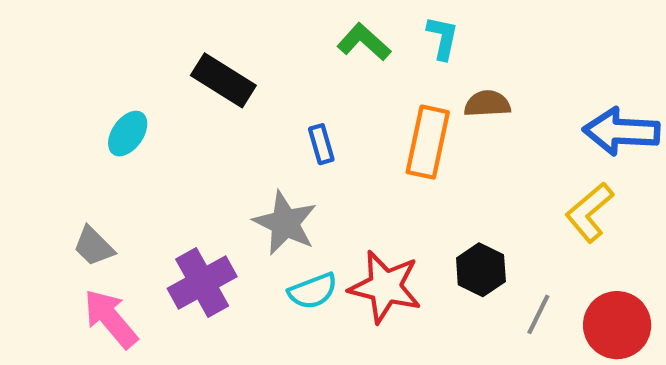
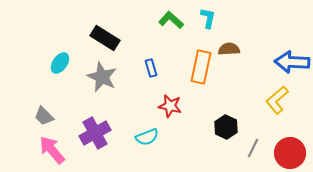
gray star: (285, 223) -> (102, 77), moved
red star: (385, 287) -> (170, 106), moved, size x0.7

